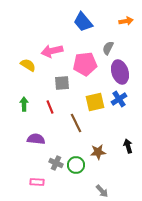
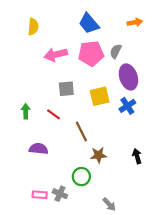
pink pentagon: (85, 64) -> (91, 53), moved
yellow semicircle: (28, 65) -> (33, 27), moved, turned 63
yellow square: (95, 102) -> (100, 96), moved
red line: (50, 107) -> (54, 114), turned -32
brown star: (98, 152) -> (98, 155), moved
gray cross: (56, 163) -> (60, 194), moved

